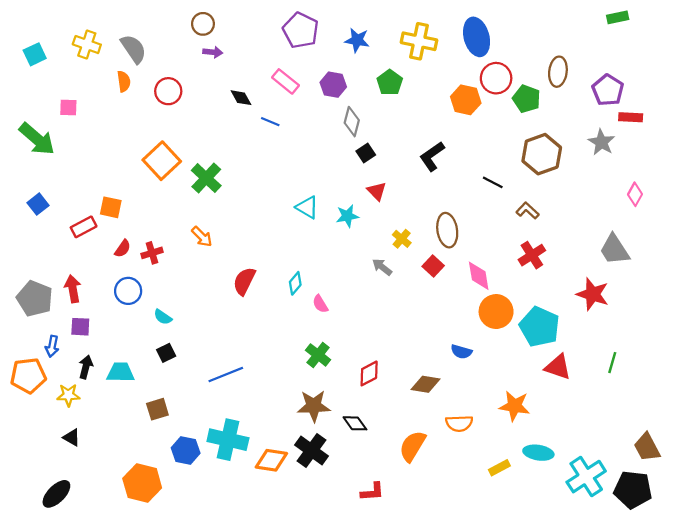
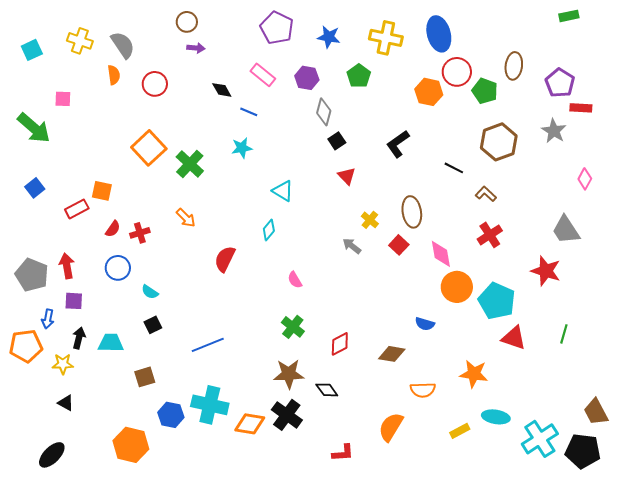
cyan star: (347, 216) -> (242, 148), moved
cyan diamond: (295, 283) -> (269, 230), moved
orange semicircle: (412, 446) -> (391, 427), moved

